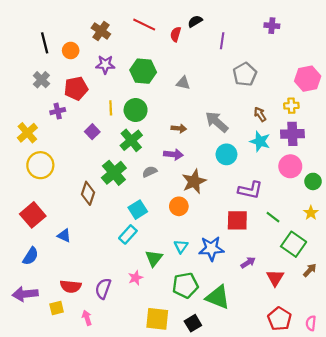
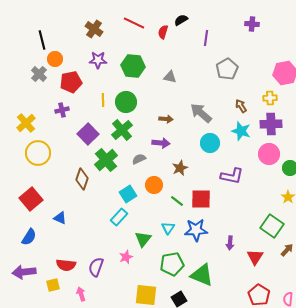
orange circle: (71, 50) -> (55, 59), moved
purple cross: (58, 111) -> (62, 110), moved
purple square: (92, 132) -> (88, 134), moved, size x1.5
brown star: (194, 181) -> (180, 168), size x0.7
orange circle: (179, 206) -> (154, 185), moved
green line: (273, 217) -> (177, 201), moved
red square: (237, 220) -> (201, 199), moved
purple arrow: (248, 263) -> (230, 243), turned 128

